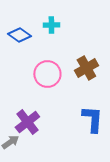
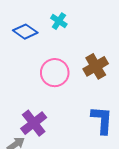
cyan cross: (51, 25) -> (59, 21), turned 35

